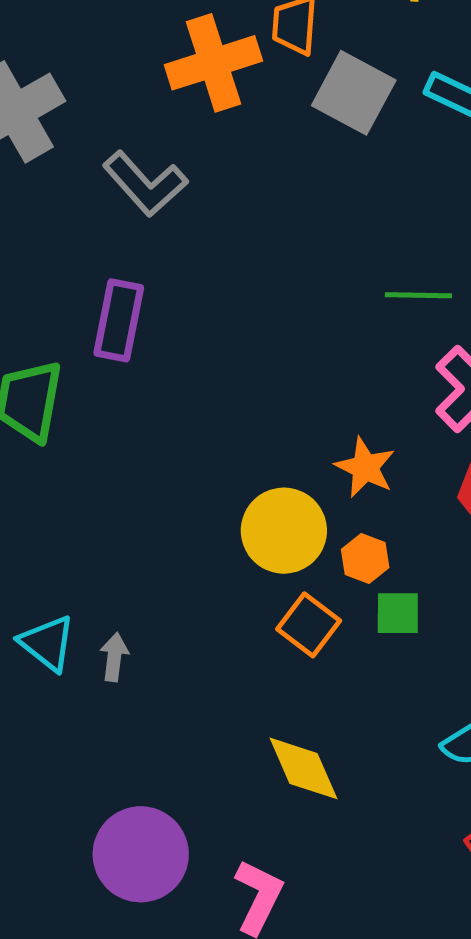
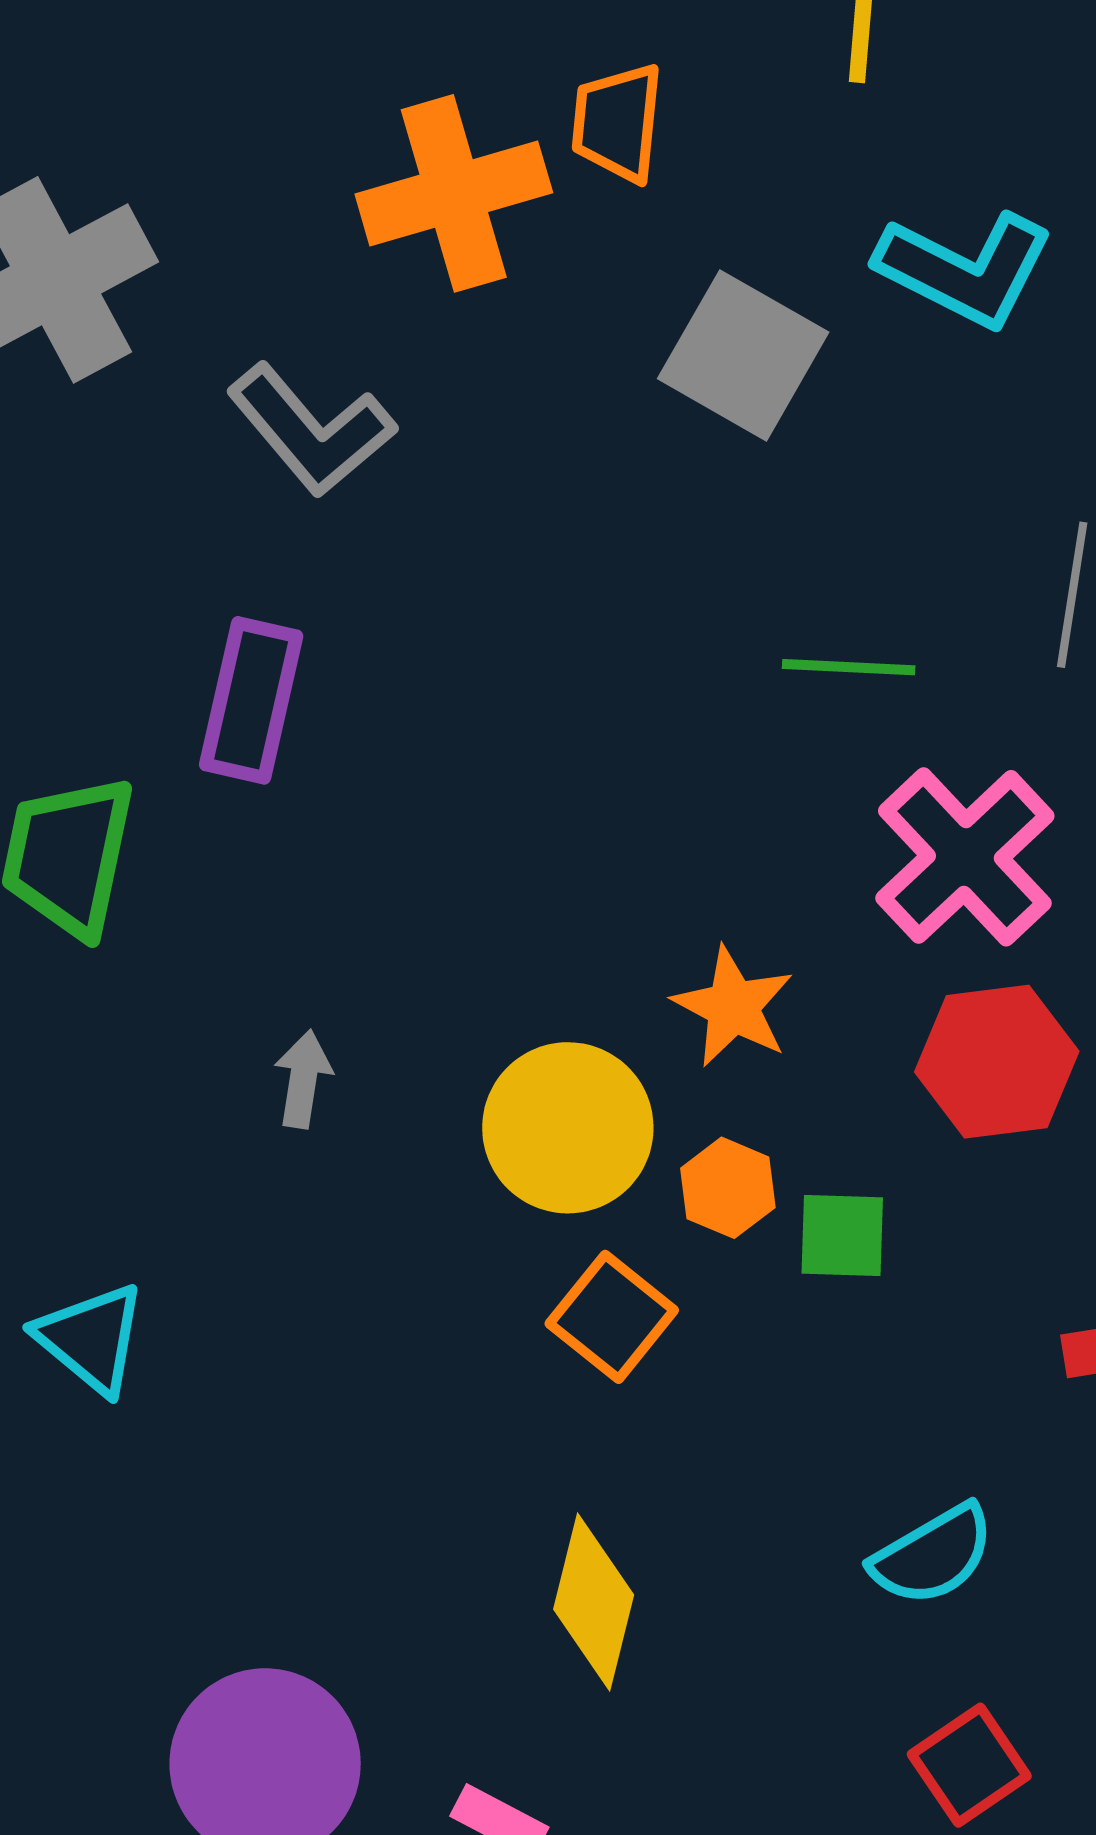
gray square: (354, 93) -> (743, 355), moved
green square: (398, 613) -> (842, 1236), moved
gray arrow: (114, 657) -> (303, 1079), moved
yellow diamond: (303, 768) -> (594, 1602), turned 36

